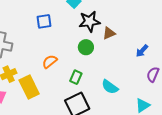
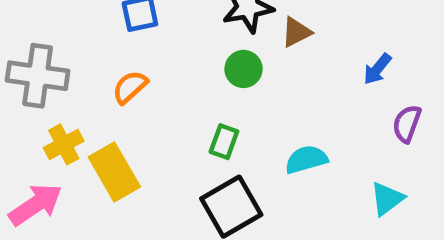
orange semicircle: (50, 62) -> (130, 87), moved
cyan semicircle: (110, 87) -> (306, 159), turned 132

